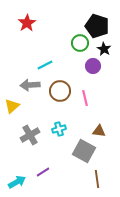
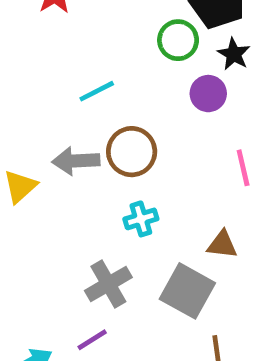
gray arrow: (30, 85) -> (76, 161), moved
pink line: (85, 98) -> (243, 168), moved
cyan cross: (59, 129) -> (141, 219), moved
gray cross: (30, 135) -> (108, 284), moved

